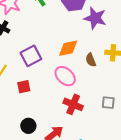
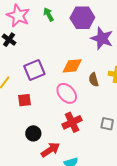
red cross: (73, 104) -> (72, 122), turned 36
black circle: (28, 126) -> (33, 133), moved

